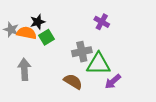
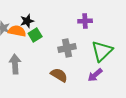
purple cross: (102, 22) -> (85, 21), turned -32
green triangle: (98, 64) -> (102, 51), moved, turned -45

